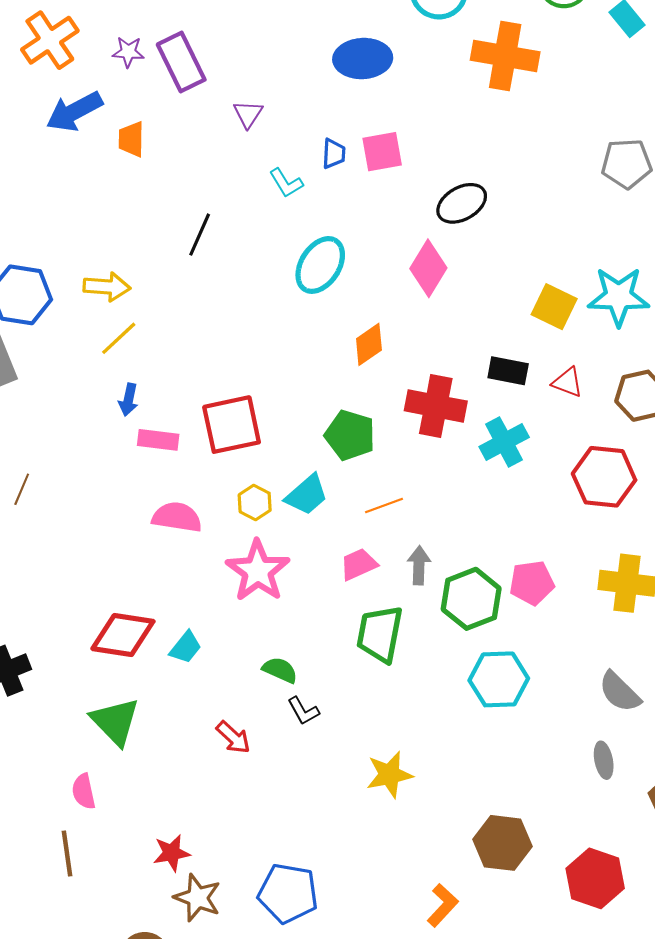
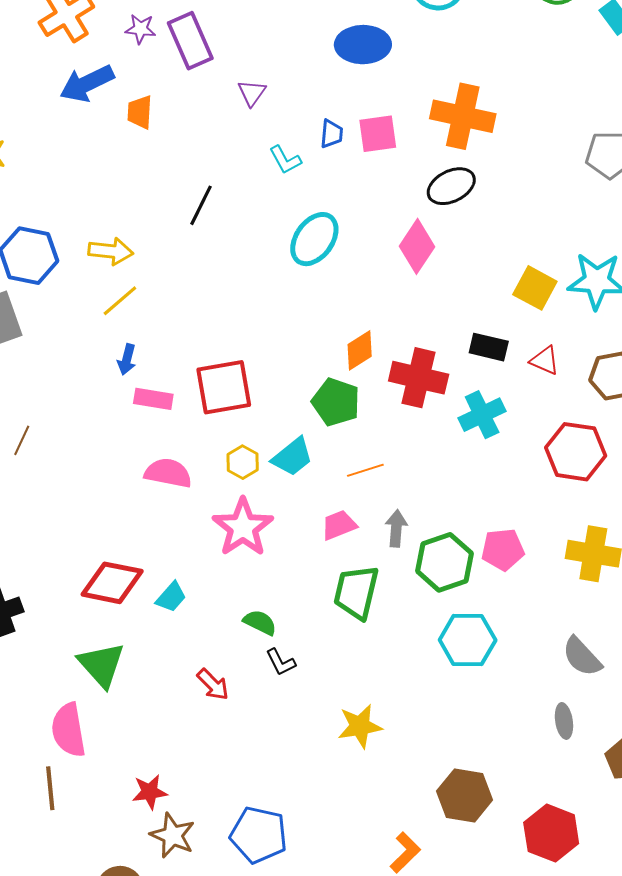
orange cross: (505, 56) -> (463, 116), moved
orange diamond: (369, 344) -> (360, 350), moved
pink semicircle: (84, 791) -> (69, 730), size x1.6

